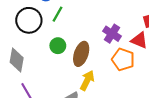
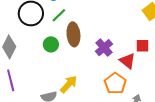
brown ellipse: (81, 54) -> (73, 34), moved, turned -40
orange pentagon: (123, 59) -> (115, 83), moved

